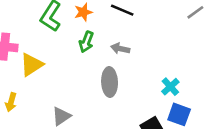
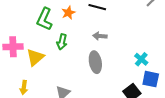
green arrow: (86, 42) -> (62, 42), moved

